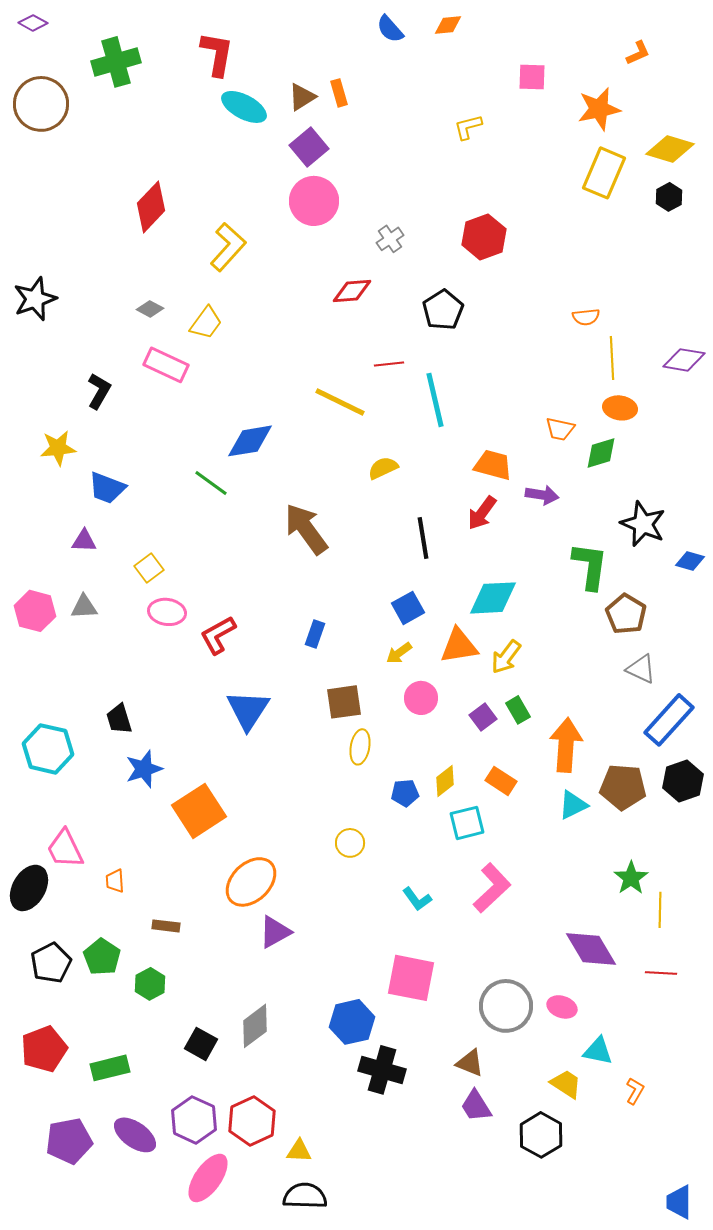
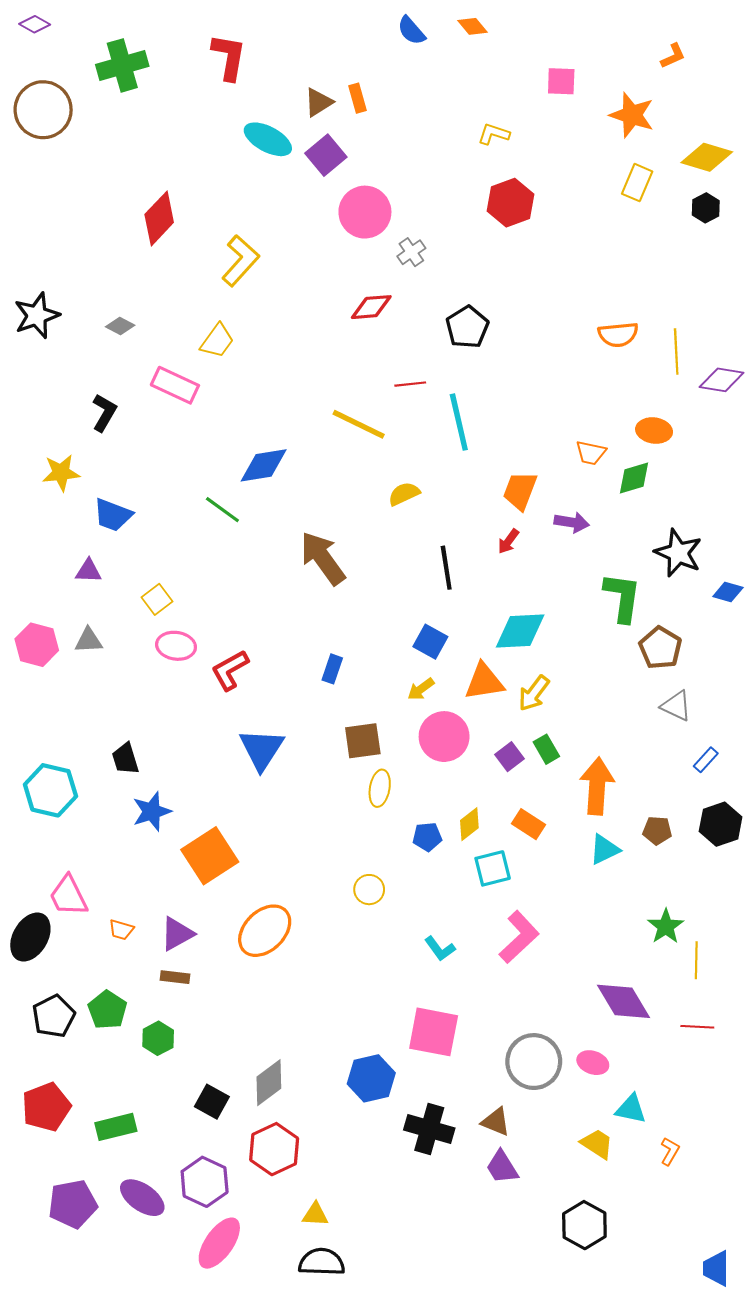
orange diamond: (448, 25) -> (473, 26), turned 56
cyan ellipse: (244, 107) -> (268, 139), moved
orange star: (599, 109) -> (632, 115), turned 30
yellow L-shape: (468, 127) -> (494, 134), turned 32
yellow rectangle: (604, 173) -> (637, 183), size x0.7
pink circle: (314, 201) -> (365, 212), moved
red hexagon: (484, 237) -> (511, 203), moved
gray diamond: (150, 309) -> (120, 326), moved
orange semicircle: (586, 317) -> (618, 334), size x1.4
yellow line: (612, 358) -> (676, 351), moved
orange trapezoid: (493, 465) -> (520, 491), turned -84
red arrow: (482, 513) -> (508, 541), size x0.7
blue square: (408, 608) -> (430, 642), turned -32
pink circle: (421, 698) -> (444, 737), size x1.4
blue rectangle: (669, 720) -> (706, 760), size x0.5
brown pentagon: (623, 787) -> (657, 830), size x0.6
orange trapezoid: (115, 881) -> (121, 930), turned -70
purple triangle: (275, 932) -> (177, 934), moved
black cross: (382, 1070) -> (429, 1129), moved
red hexagon: (252, 1121) -> (274, 1149), moved
black hexagon: (541, 1135) -> (584, 1225), moved

